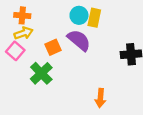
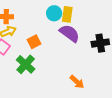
purple semicircle: (79, 40) -> (70, 33), moved
orange arrow: (100, 98) -> (77, 82), turned -49

